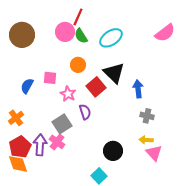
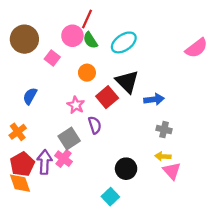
pink semicircle: (165, 33) -> (196, 48), moved
pink square: (50, 78) -> (52, 58), moved, turned 32
blue arrow: (138, 89) -> (154, 99), turned 90

